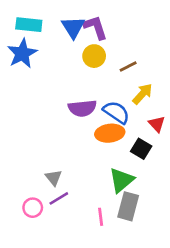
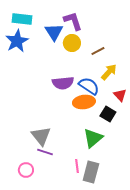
blue triangle: (73, 27) -> (54, 32), moved
gray triangle: (54, 178) -> (41, 136), size x1.5
purple line: (59, 198) -> (45, 152), turned 49
gray rectangle: (128, 206) -> (91, 172), moved
pink circle: (33, 208) -> (26, 170), moved

